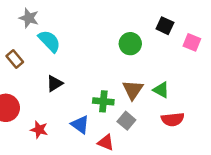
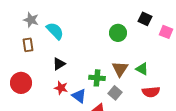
gray star: (29, 18) -> (31, 20), moved
brown rectangle: (15, 59) -> (28, 45), turned 32
red star: (39, 130) -> (61, 88), moved

